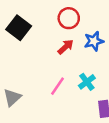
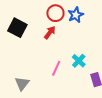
blue star: (94, 41) -> (76, 15), moved
red arrow: (66, 47) -> (50, 33), moved

